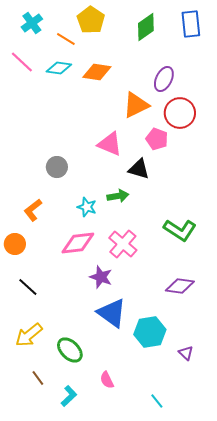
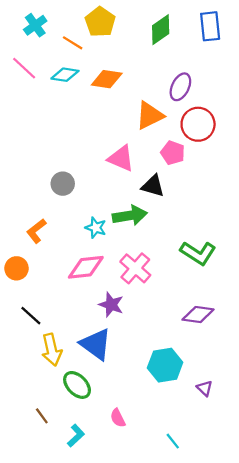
green arrow: (118, 196) -> (130, 216), size x1.4
blue triangle: (112, 313) -> (96, 344), moved
yellow arrow: (29, 335) -> (52, 350), moved, turned -64

